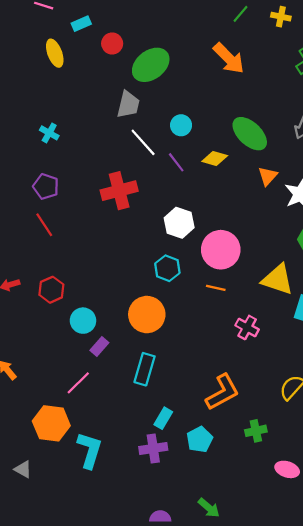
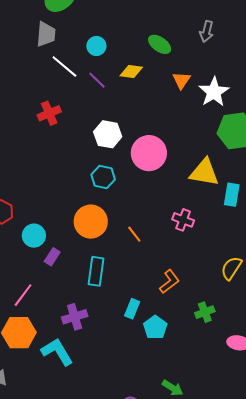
green ellipse: (250, 134) -> (160, 44), size x0.7
red cross: (119, 191) -> (49, 113), size x0.7
orange line: (216, 288) -> (134, 234), moved, turned 48
pink line: (78, 383) -> (23, 295), moved
orange L-shape: (222, 392) -> (169, 282), size x0.7
cyan rectangle: (163, 418) -> (132, 309), moved
purple cross: (153, 448) -> (75, 317), moved
cyan L-shape: (90, 450) -> (57, 352), turned -40

